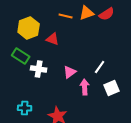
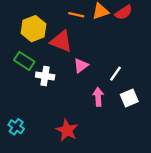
red triangle: (53, 39) -> (61, 41), size x1.5
pink triangle: (70, 72) -> (81, 66), moved
cyan cross: (25, 108) -> (16, 127), moved, turned 32

